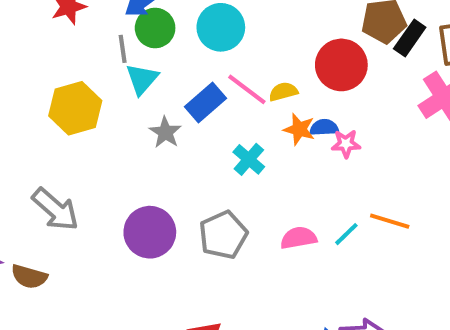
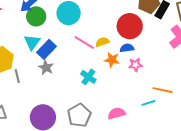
gray line: (123, 49) -> (17, 76), moved
blue rectangle: (205, 103) -> (47, 49), moved
blue semicircle: (324, 128) -> (127, 48), moved
orange line: (390, 221) -> (163, 90), moved
cyan line: (346, 234) -> (148, 103), moved, turned 32

